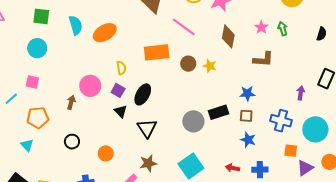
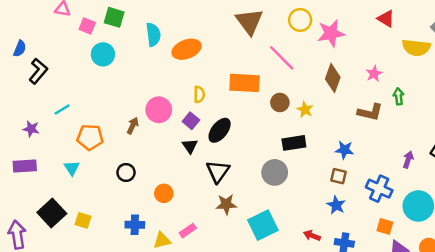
green arrow: (283, 29) -> (399, 96), moved
pink square: (32, 82) -> (87, 26), moved
black rectangle: (218, 112) -> (294, 143), moved
brown star: (148, 163) -> (226, 204), moved

